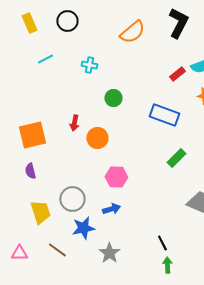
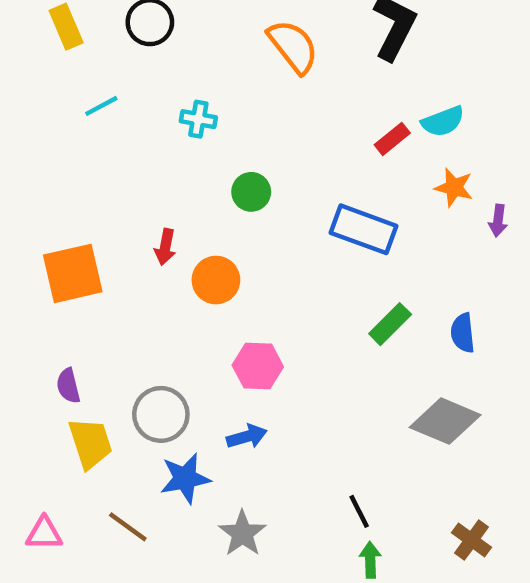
orange semicircle: (132, 32) -> (293, 46), turned -88
purple semicircle: (30, 171) -> (68, 386), moved

